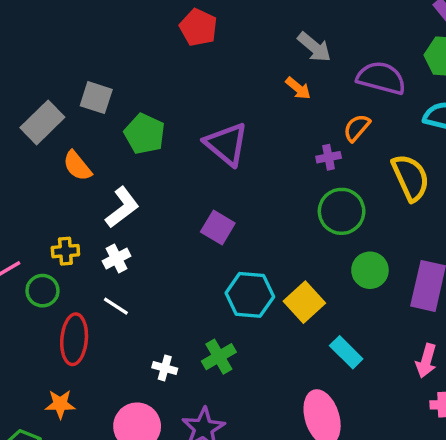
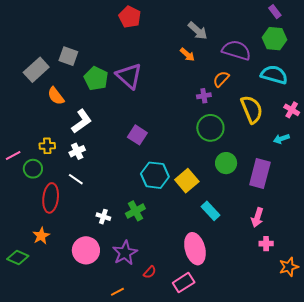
purple triangle: (226, 144) -> (129, 76), moved
orange star: (60, 404) -> (41, 236), turned -30

